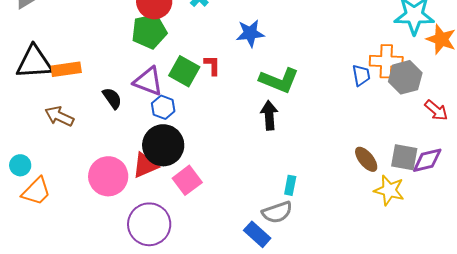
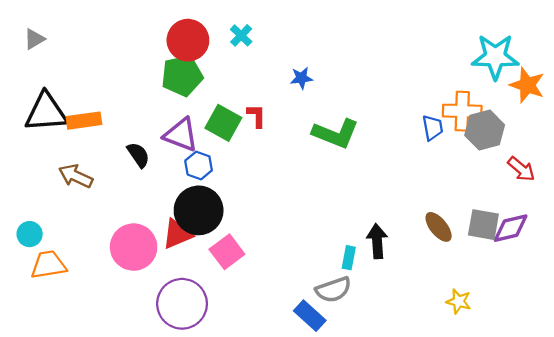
blue star: (250, 33) -> (301, 78), size x0.7
black arrow: (269, 115) -> (377, 241), moved
yellow star: (389, 190) -> (459, 301), moved, size x0.7
orange trapezoid: (36, 191) -> (48, 265), turned -144

